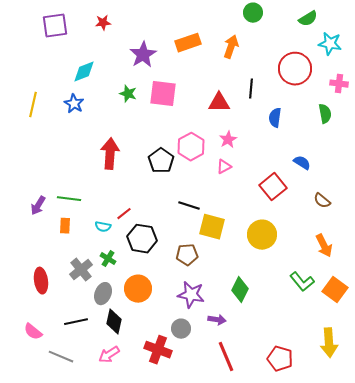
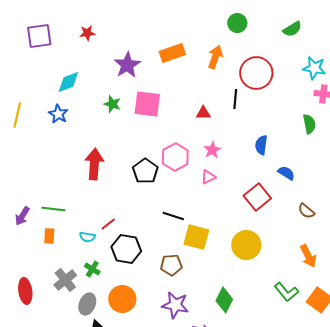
cyan star: (330, 44) -> (314, 68), moved
red circle: (295, 69) -> (256, 73), moved
red triangle: (219, 103) -> (203, 113), size x0.7
blue semicircle: (275, 118) -> (261, 145), moved

